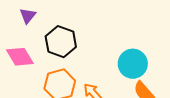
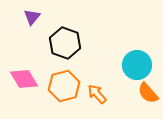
pink diamond: (20, 57) -> (24, 79), moved

